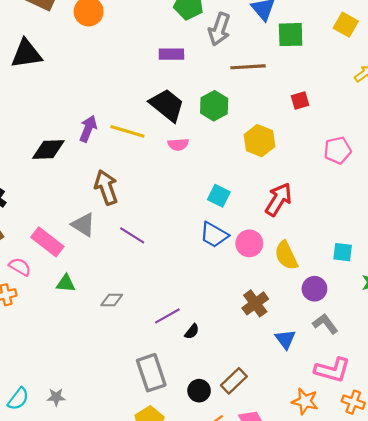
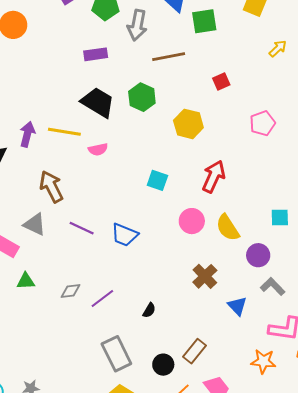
pink semicircle: (178, 144) -> (98, 149), moved
blue trapezoid: (214, 235) -> (125, 235), moved
purple line: (167, 316) -> (102, 299), moved

